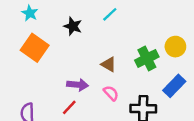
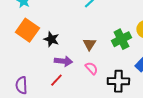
black star: (73, 26) -> (51, 39), moved
brown triangle: (109, 64) -> (89, 44), turned 32

